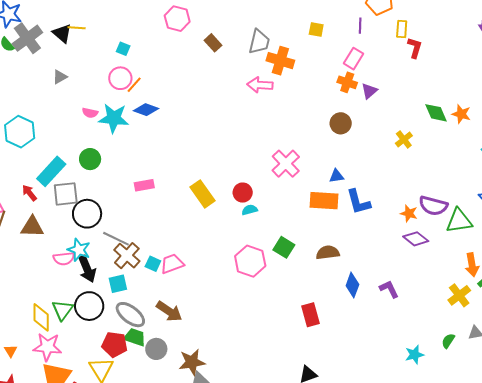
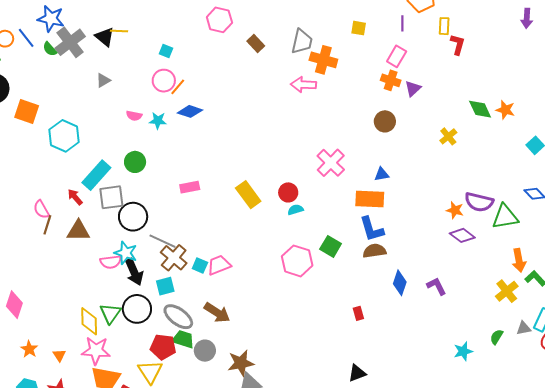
cyan star: (114, 118) -> (158, 121), size x0.6
blue L-shape: (358, 202) -> (372, 229), moved
red rectangle: (310, 315) -> (358, 313), size x0.6

